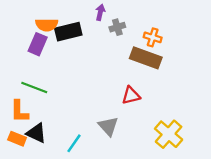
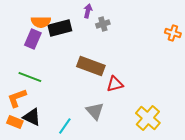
orange cross: (153, 37) -> (173, 33), moved
brown rectangle: (146, 58) -> (91, 66), moved
orange L-shape: (19, 111) -> (17, 98), turned 70

